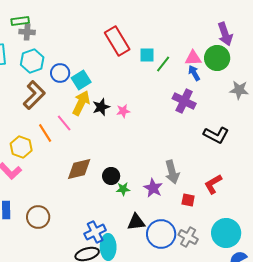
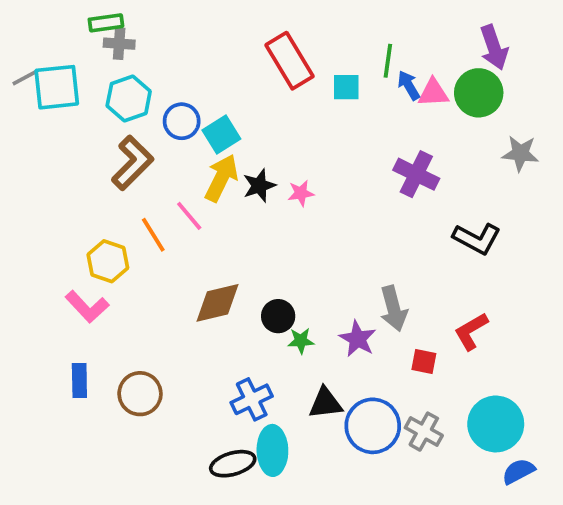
green line: (163, 64) -> (388, 61), moved, turned -30
blue arrow: (194, 73) -> (409, 85), moved
blue cross: (95, 232) -> (252, 399), moved

